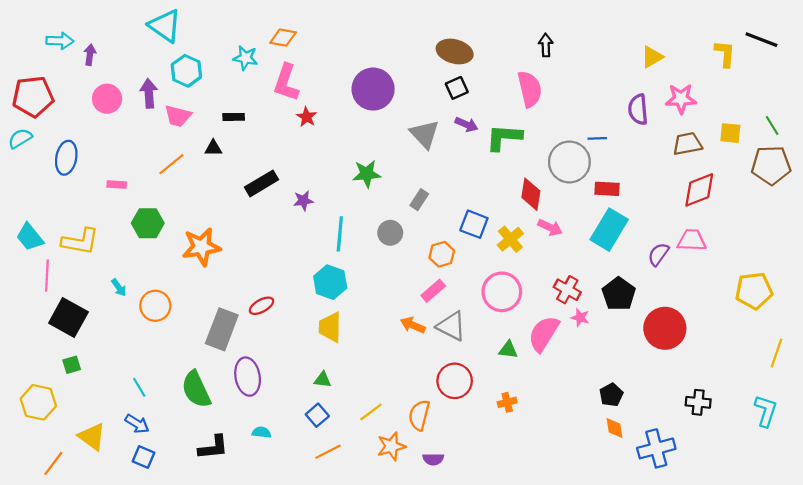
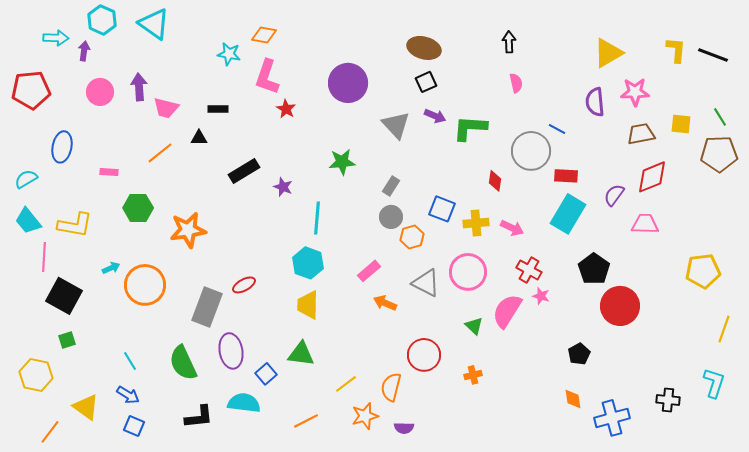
black line: (761, 40) -> (713, 55), moved
yellow triangle: (652, 57) -> (608, 53), size x1.4
cyan hexagon: (186, 71) -> (102, 20), moved
pink semicircle: (530, 89) -> (516, 83), moved, size x0.6
cyan semicircle: (20, 138) -> (26, 179), moved
blue line: (597, 138) -> (557, 129), turned 30
red diamond: (531, 194) -> (495, 181), size x0.7
purple star: (303, 201) -> (283, 187), turned 30
pink arrow: (550, 227) -> (512, 228), moved
gray circle: (390, 233) -> (391, 217), moved
yellow cross: (510, 239) -> (476, 223), turned 35
purple semicircle: (658, 254) -> (614, 195), moved
cyan arrow: (119, 288) -> (111, 268), turned -78
pink rectangle: (433, 291) -> (369, 271), moved
black pentagon: (619, 294) -> (594, 269), moved
orange circle: (155, 306) -> (145, 285), size x1.4
gray triangle: (451, 326) -> (426, 283), moved
green triangle: (508, 350) -> (474, 326), turned 36
green triangle: (323, 380) -> (301, 354), size x1.6
black pentagon: (611, 395) -> (579, 354), moved
black cross: (698, 402) -> (668, 400), moved
blue square: (317, 415) -> (266, 374), moved
cyan semicircle: (261, 432) -> (244, 403), size x1.8

